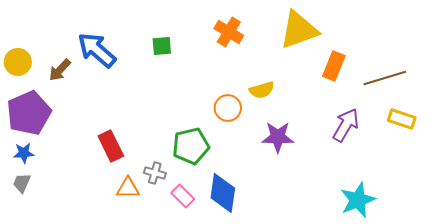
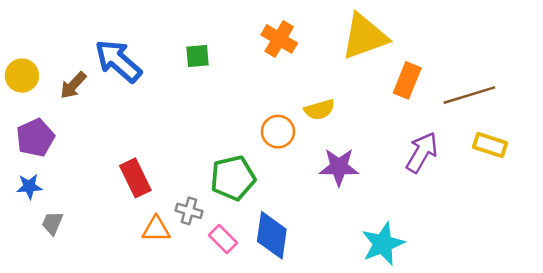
purple pentagon: (29, 113) -> (35, 138), size x0.7
gray trapezoid: (22, 183) -> (52, 223), moved
cyan star: (358, 200) -> (383, 244), moved

